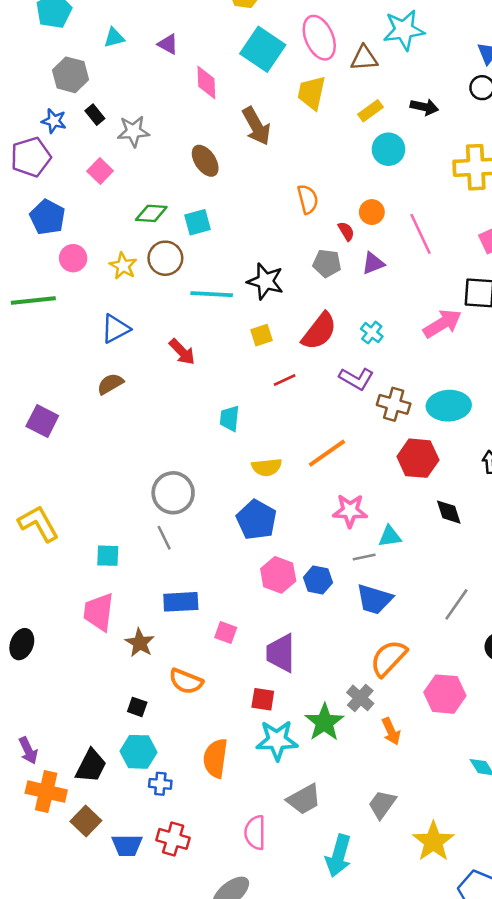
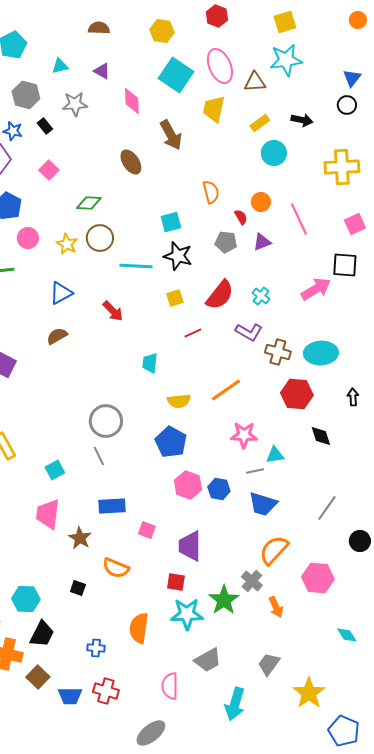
gray star: (133, 131) -> (75, 104), moved
cyan square: (197, 222) -> (171, 222), moved
cyan square: (108, 556) -> (55, 470), turned -30
cyan hexagon: (138, 752) -> (26, 599), moved

